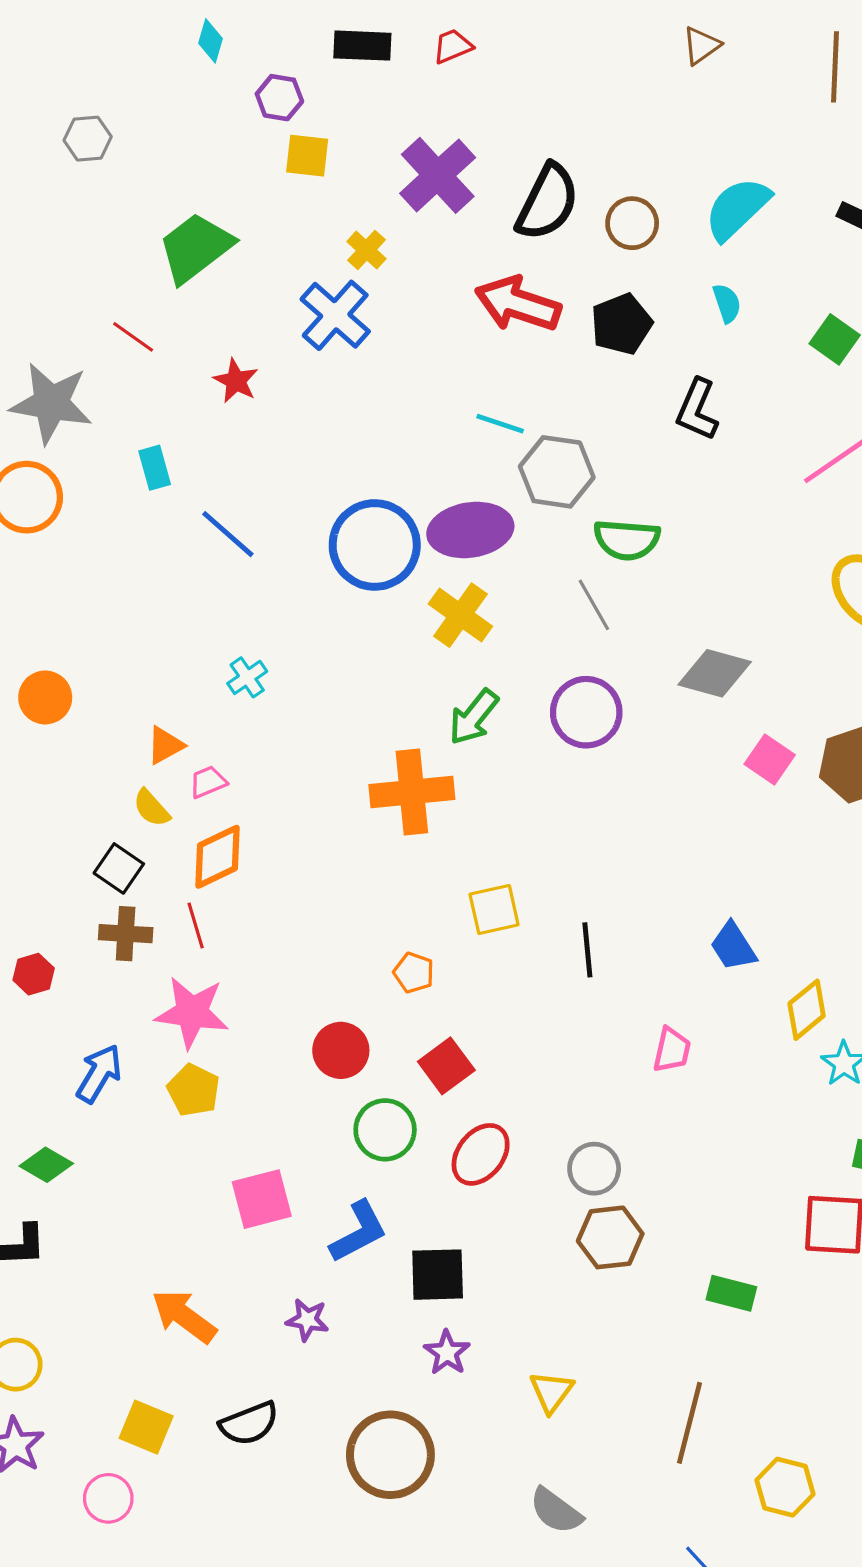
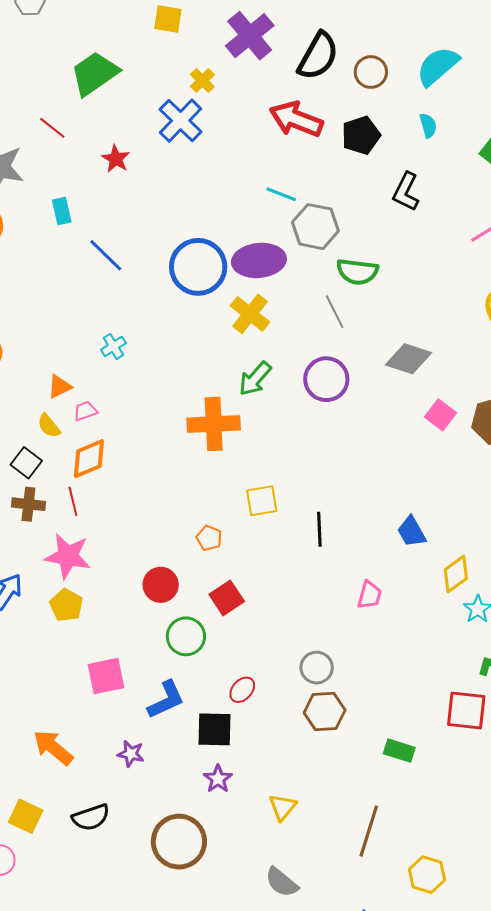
red ellipse: (481, 1154) -> (242, 690), moved, size x0.7

